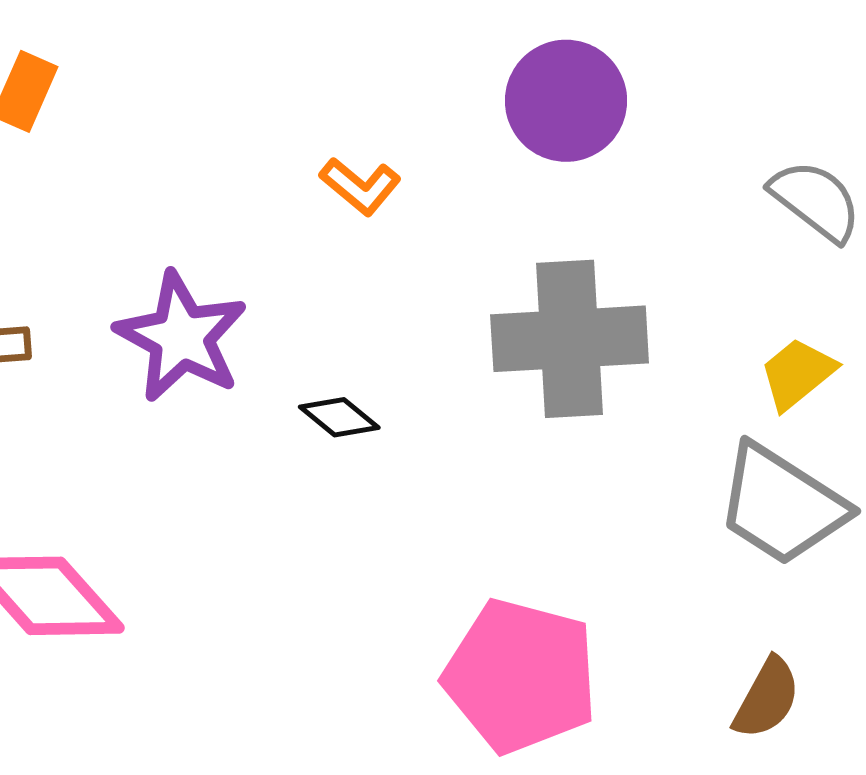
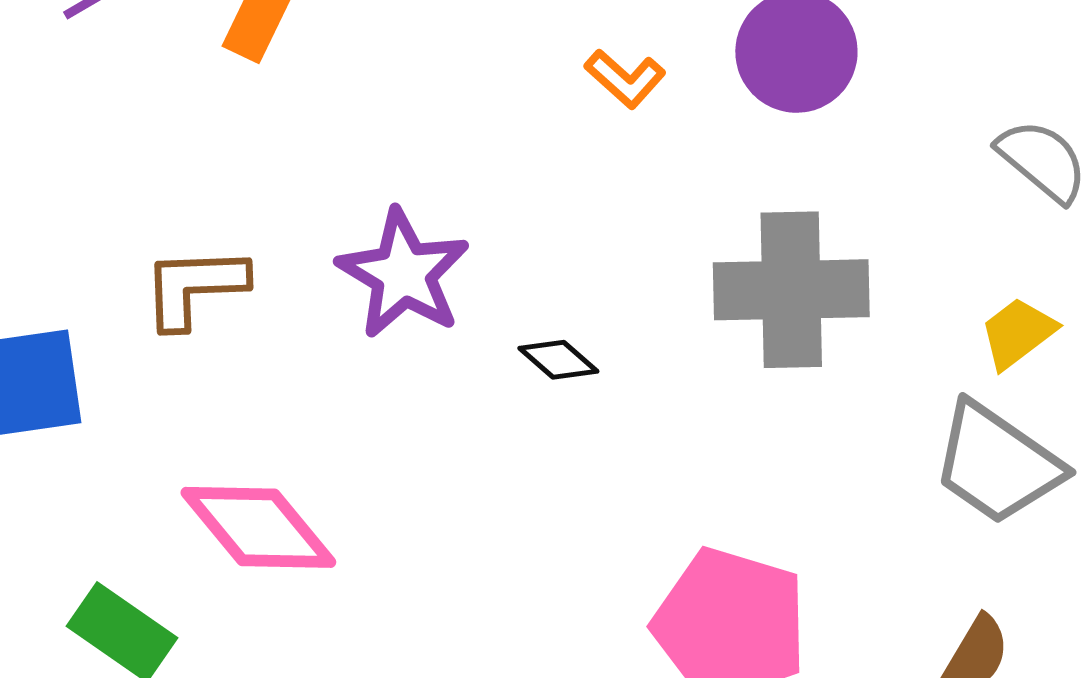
orange L-shape: (360, 186) -> (625, 79), moved

